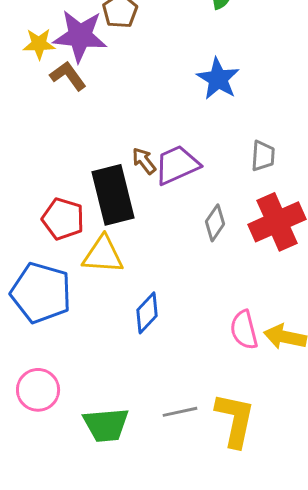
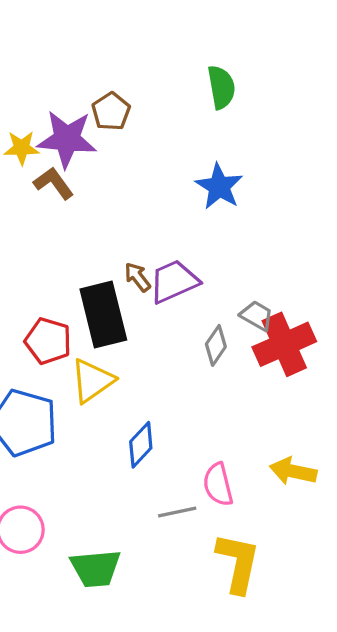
gray trapezoid: (263, 156) -> (257, 316), moved, turned -64
yellow triangle: (103, 255) -> (92, 381), turned -39
pink semicircle: (244, 330) -> (218, 484), moved
gray line: (180, 412) -> (177, 512), moved

